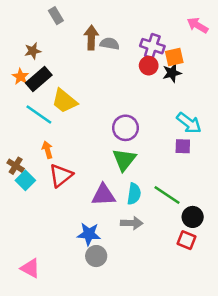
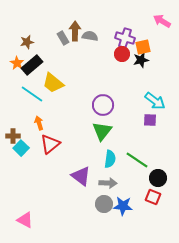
gray rectangle: (56, 16) -> (63, 38), moved
brown cross: (16, 166) -> (13, 136), turned -32
purple triangle: (104, 195) -> (81, 176), moved, turned 40
blue star: (89, 234) -> (123, 206), moved
gray circle: (96, 256) -> (104, 204), moved

